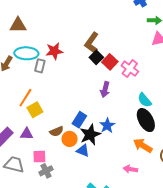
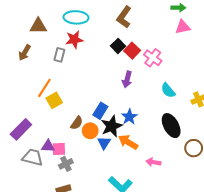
brown triangle: (18, 25) -> (38, 26), moved
brown L-shape: (92, 43) -> (124, 17), moved
cyan ellipse: (26, 53) -> (76, 17), moved
black ellipse: (146, 120) -> (171, 126), moved
brown semicircle: (57, 131) -> (77, 123), turned -32
purple triangle: (27, 134) -> (48, 146), moved
orange arrow: (143, 146) -> (128, 142), moved
blue triangle: (83, 150) -> (104, 143), turned 40

